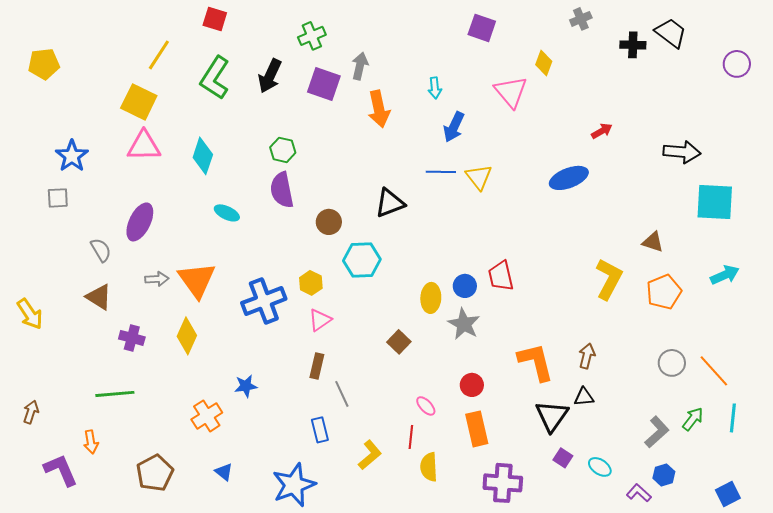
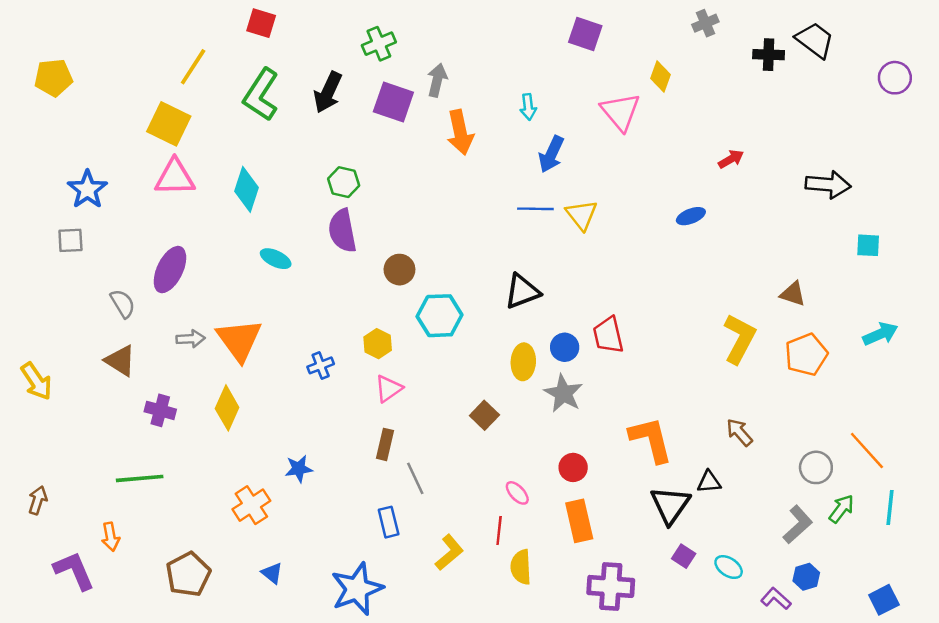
blue ellipse: (569, 178) -> (691, 216), size x0.6
cyan square: (715, 202) -> (868, 245), size x0.5
black triangle: (390, 203) -> (522, 291), moved
blue cross: (264, 301) -> (321, 365), size x0.5
brown arrow: (587, 356) -> (739, 432), moved, turned -55
gray circle: (672, 363) -> (816, 467), moved

